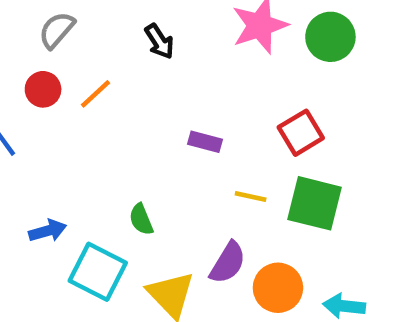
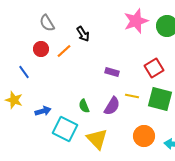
gray semicircle: (57, 30) -> (47, 23), turned -72
black arrow: (159, 41) -> (83, 34), moved
purple semicircle: (228, 263) -> (112, 106), moved

